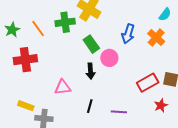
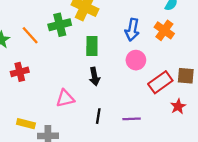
green rectangle: (91, 44) -> (92, 46), turned 42
pink circle: (109, 58) -> (136, 60), moved
red cross: (25, 60) -> (20, 72), size x0.7

